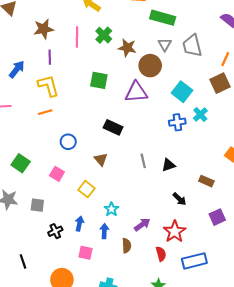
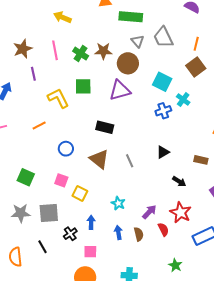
green cross: (104, 35) -> (81, 53), moved
yellow L-shape: (48, 86) -> (58, 98), moved
brown triangle: (101, 159) -> (99, 159), size x1.5
gray line: (143, 161) -> (130, 161), moved
yellow square: (87, 189) -> (80, 193), moved
gray square: (37, 205) -> (49, 213), size x1.5
blue arrow: (104, 231) -> (118, 232), moved
pink square: (85, 253) -> (90, 252), moved
red semicircle: (161, 254) -> (163, 229), moved
black line: (23, 261) -> (43, 247), moved

